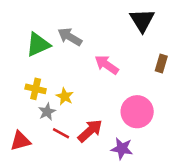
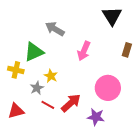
green triangle: (38, 44) -> (34, 52), moved
pink arrow: (107, 65) -> (84, 51), turned -102
yellow cross: (36, 89) -> (16, 70), moved

